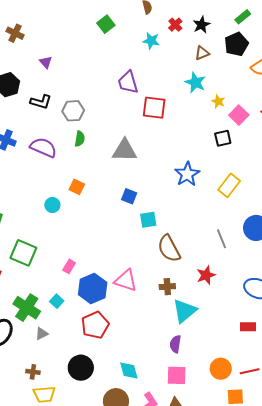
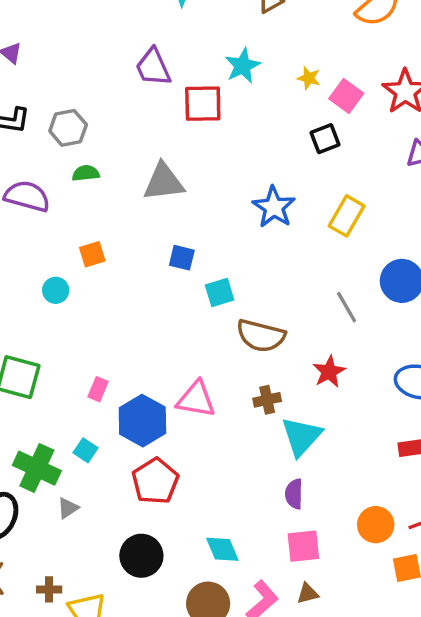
cyan star: (195, 83) -> (243, 66), moved, turned 30
green semicircle: (80, 139) -> (86, 173), turned -98
orange square: (77, 187) -> (92, 254), turned -35
brown semicircle: (169, 249) -> (261, 336), turned -40
brown cross: (33, 372) -> (49, 589), moved

